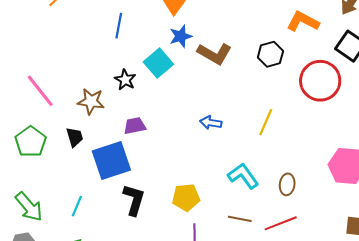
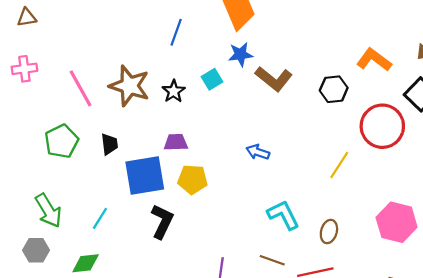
cyan square: (158, 63) -> (212, 79), size x0.7
brown star: (91, 101) -> (129, 86), moved, size x1.4
yellow line: (266, 122) -> (339, 165), moved
yellow pentagon: (186, 197) -> (193, 179), moved

